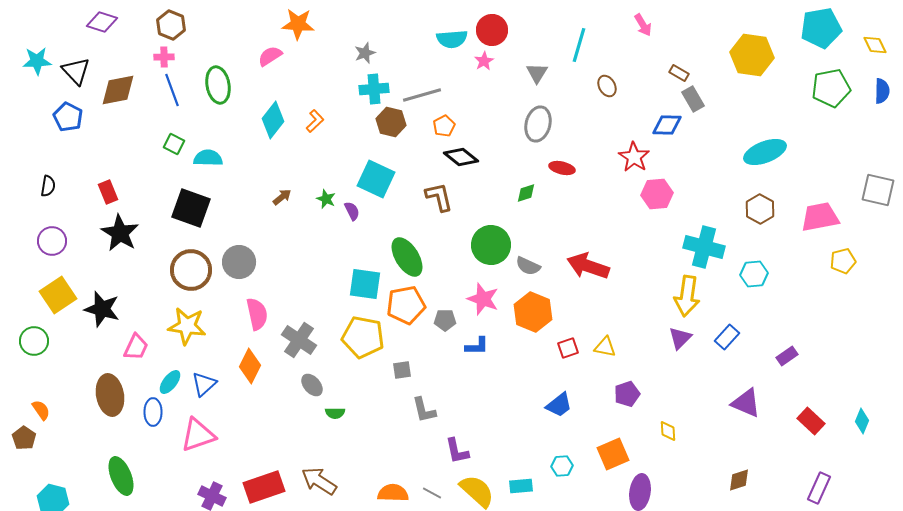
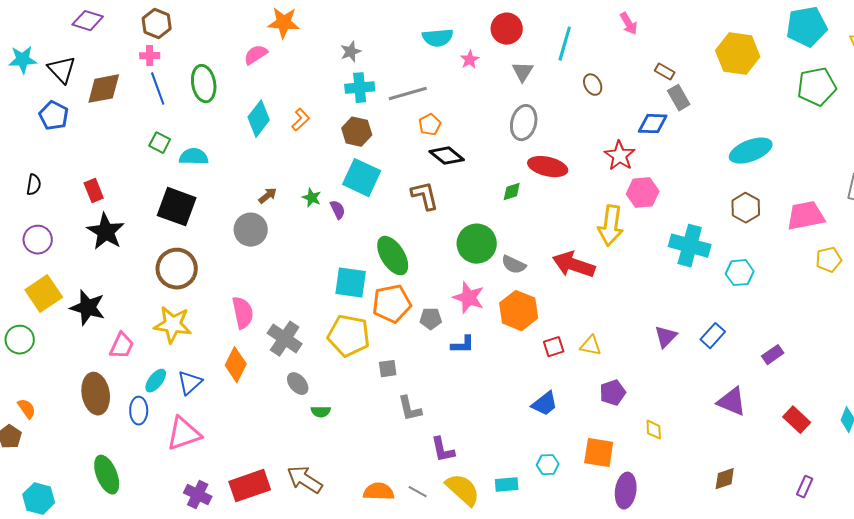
red circle: (492, 30) -> (507, 29), moved
brown hexagon: (391, 122) -> (357, 132), moved
red ellipse: (562, 168) -> (548, 167), size x1.5
gray circle: (239, 262) -> (251, 230), moved
yellow arrow: (687, 296) -> (611, 226), moved
orange square: (613, 454) -> (599, 453), turned 32
purple rectangle: (819, 488) -> (805, 487), size x0.7

